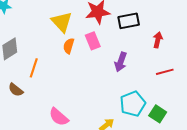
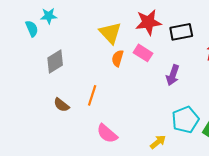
pink rectangle: (93, 41) -> (143, 53), turned -36
orange line: (34, 68) -> (92, 95), moved

